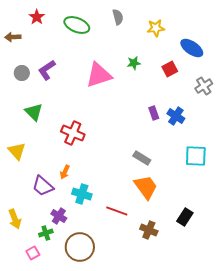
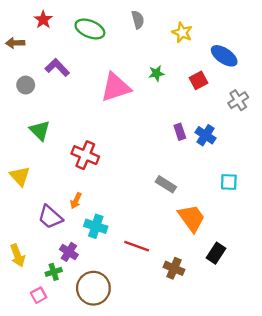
yellow star: (156, 28) -> (182, 32), turned 30
purple L-shape: (47, 70) -> (57, 68), moved, turned 80
cyan square: (196, 156) -> (229, 182), size x0.7
orange trapezoid: (146, 187) -> (191, 218), moved

